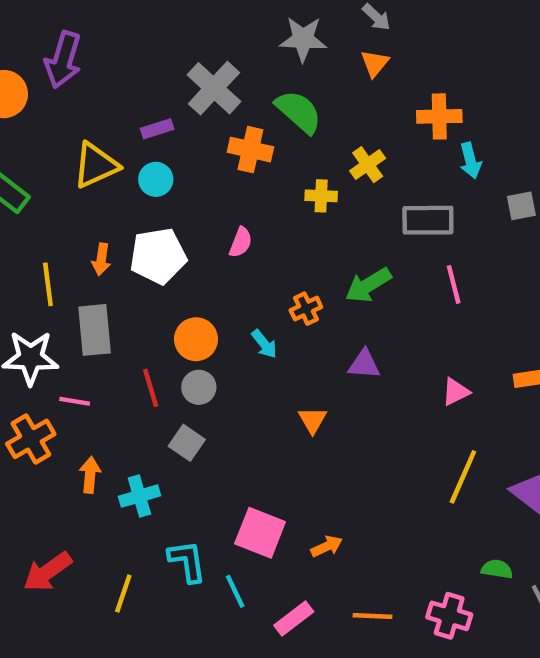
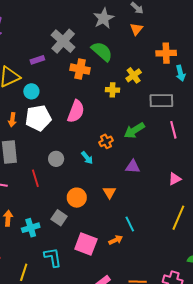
gray star: (303, 39) -> (104, 18), turned -30
cyan circle: (156, 179) -> (31, 91), moved
pink semicircle: (241, 242) -> (76, 111), size x1.6
orange circle: (196, 339) -> (77, 198), moved
gray circle: (199, 387) -> (56, 159), moved
gray square: (187, 443) -> (59, 218), moved
orange arrow: (327, 546) -> (116, 240), moved
cyan line: (235, 591) -> (130, 224), moved

